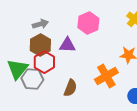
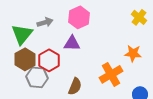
pink hexagon: (88, 23) -> (79, 17), moved
brown hexagon: (40, 45) -> (25, 59), moved
green triangle: (17, 69) -> (22, 34), moved

